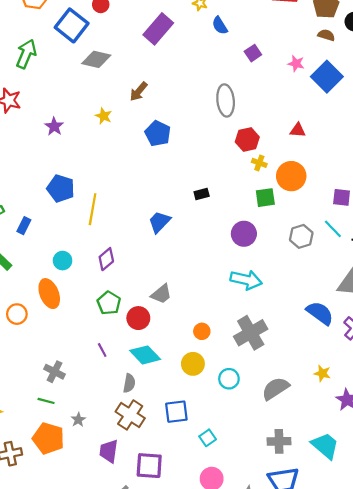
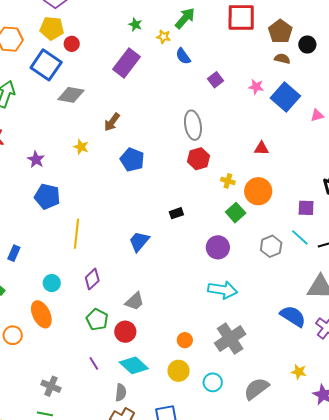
red hexagon: (247, 139) -> (198, 159), moved
blue pentagon: (61, 188) -> (47, 196), moved
green square: (265, 198) -> (236, 213), turned -30
gray trapezoid: (161, 294) -> (135, 301), moved

